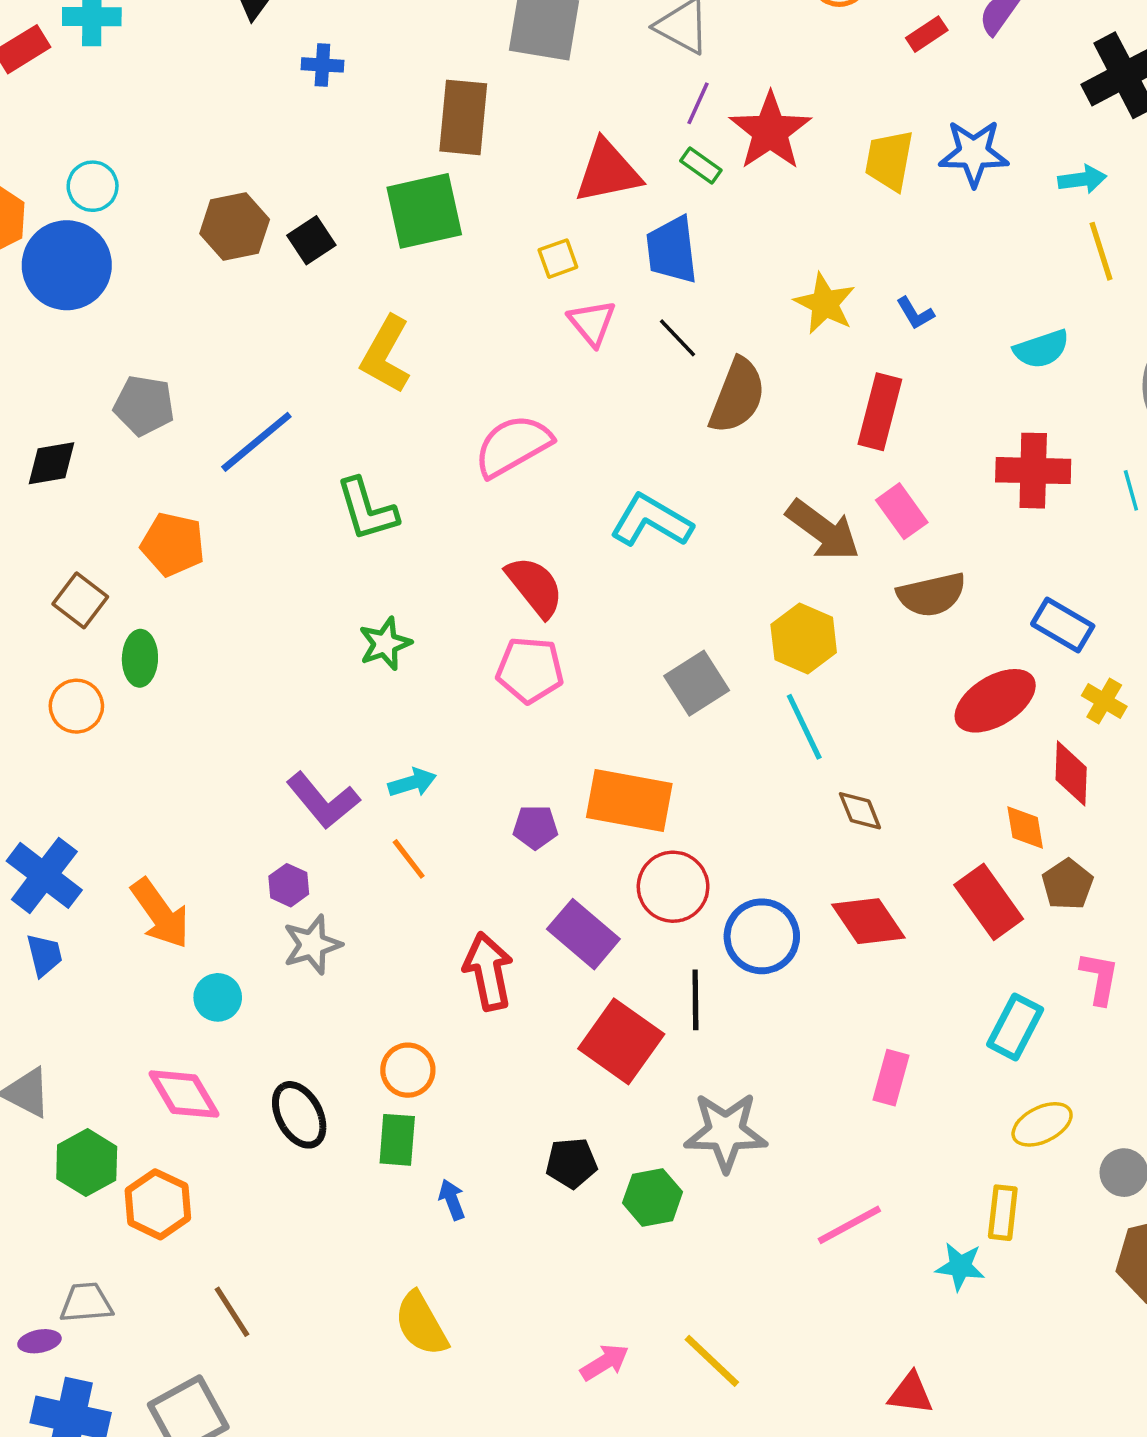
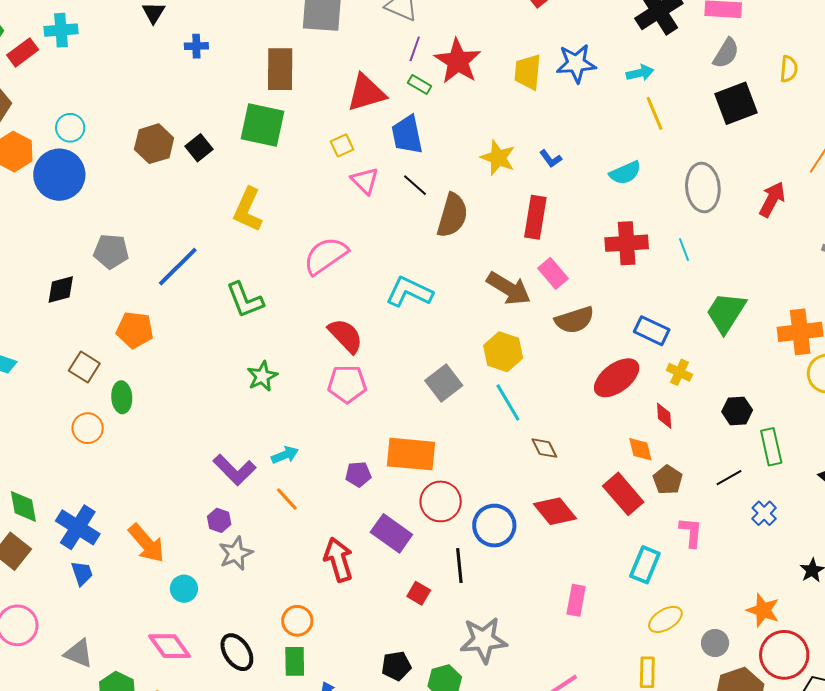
green square: (424, 211) -> (263, 125), turned 30
red diamond: (1071, 773) -> (664, 416), size x0.7
red square: (621, 1041) -> (419, 593), size x0.5

